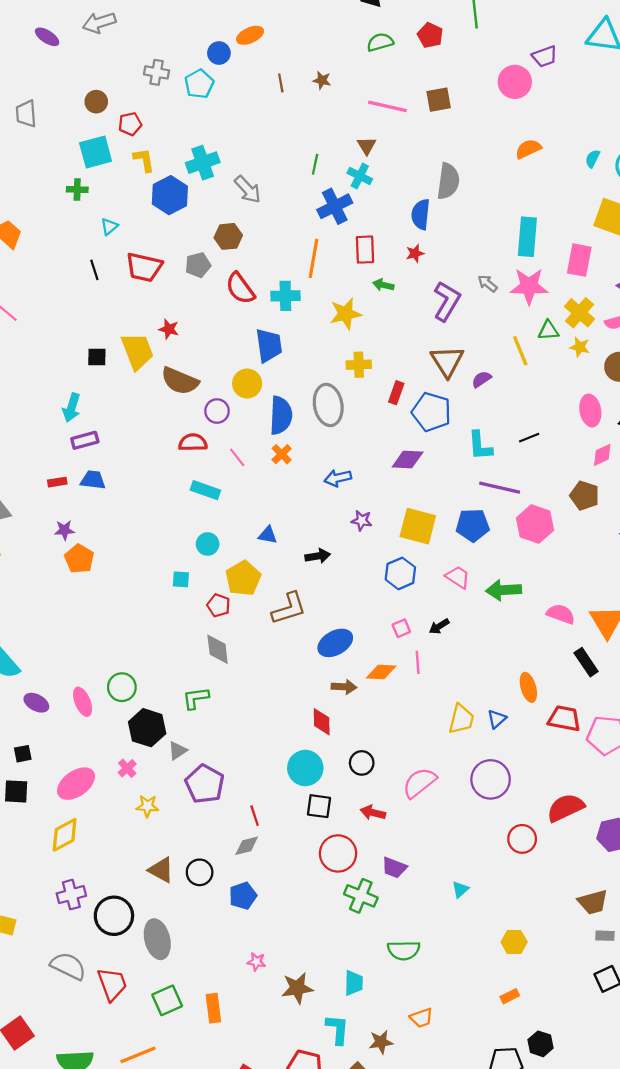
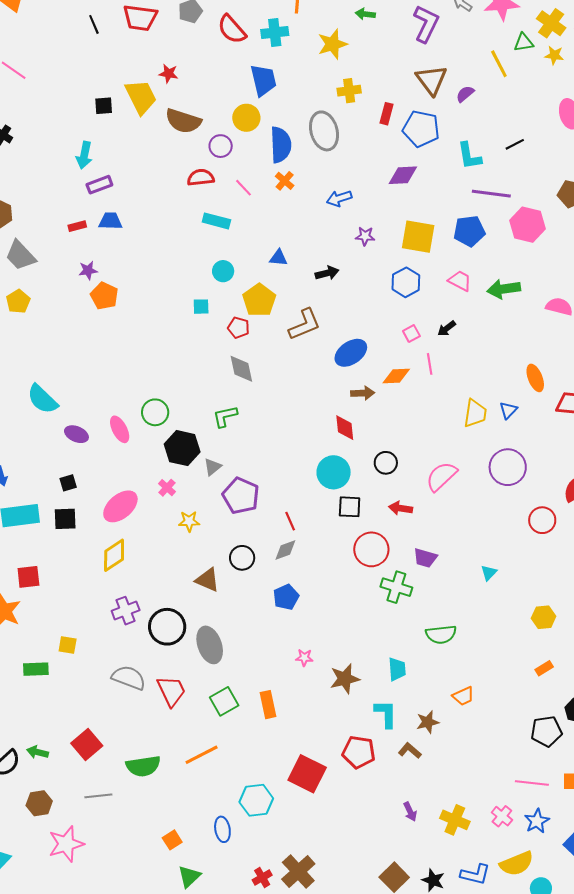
black circle: (200, 872) -> (242, 558), moved

